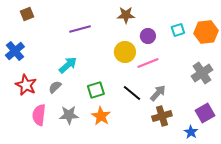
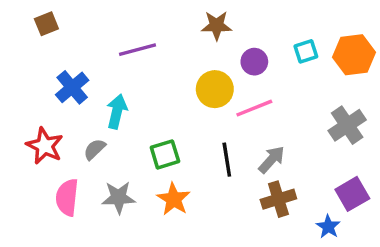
blue cross: (15, 51) -> (72, 87), moved
cyan arrow: (68, 65) -> (117, 111), turned -36
black line: (132, 93) -> (227, 160), turned 42

